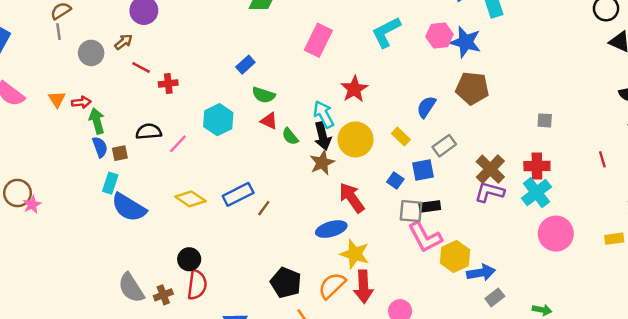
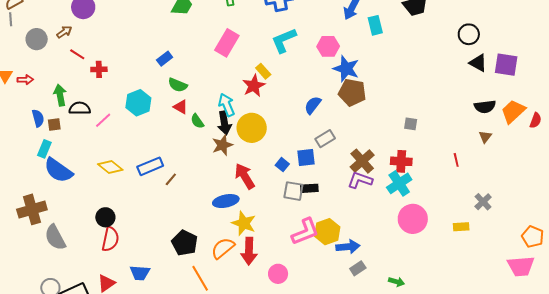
blue star: (466, 42) -> (346, 69), moved
green arrow: (97, 121) -> (60, 95), moved
yellow rectangle: (401, 136) -> (263, 71), moved
pink L-shape: (425, 237) -> (305, 232), moved, turned -88
brown cross: (163, 295) -> (32, 209), moved, size x1.8

